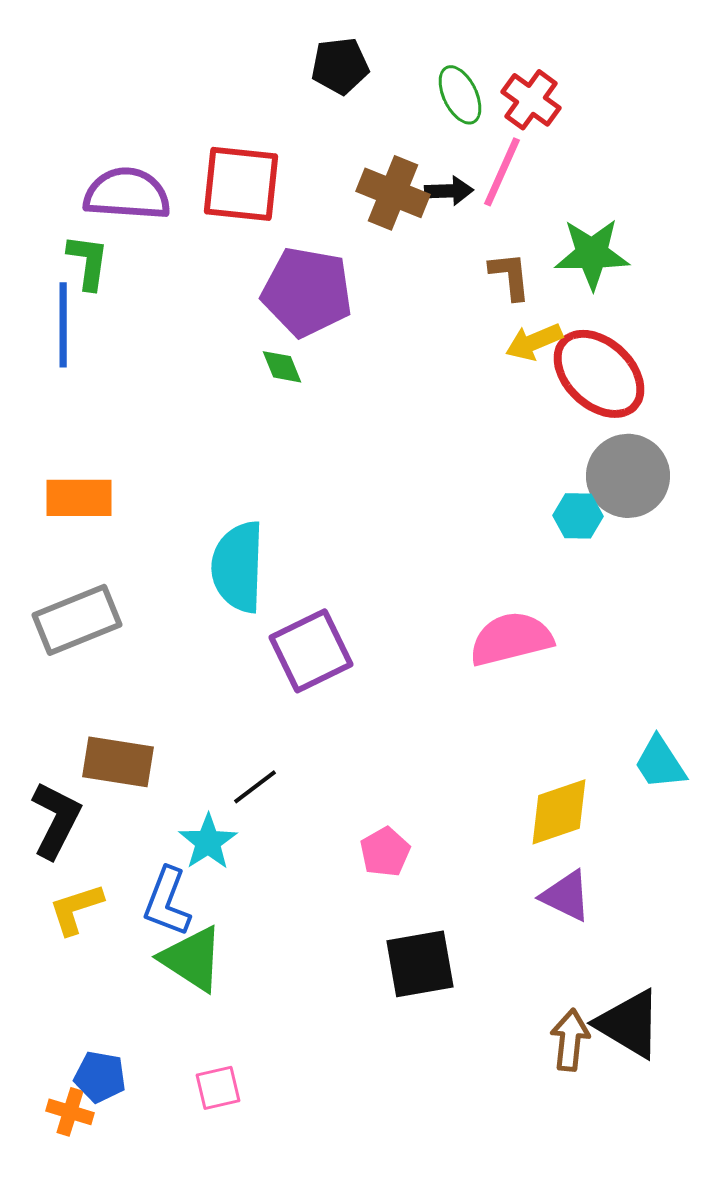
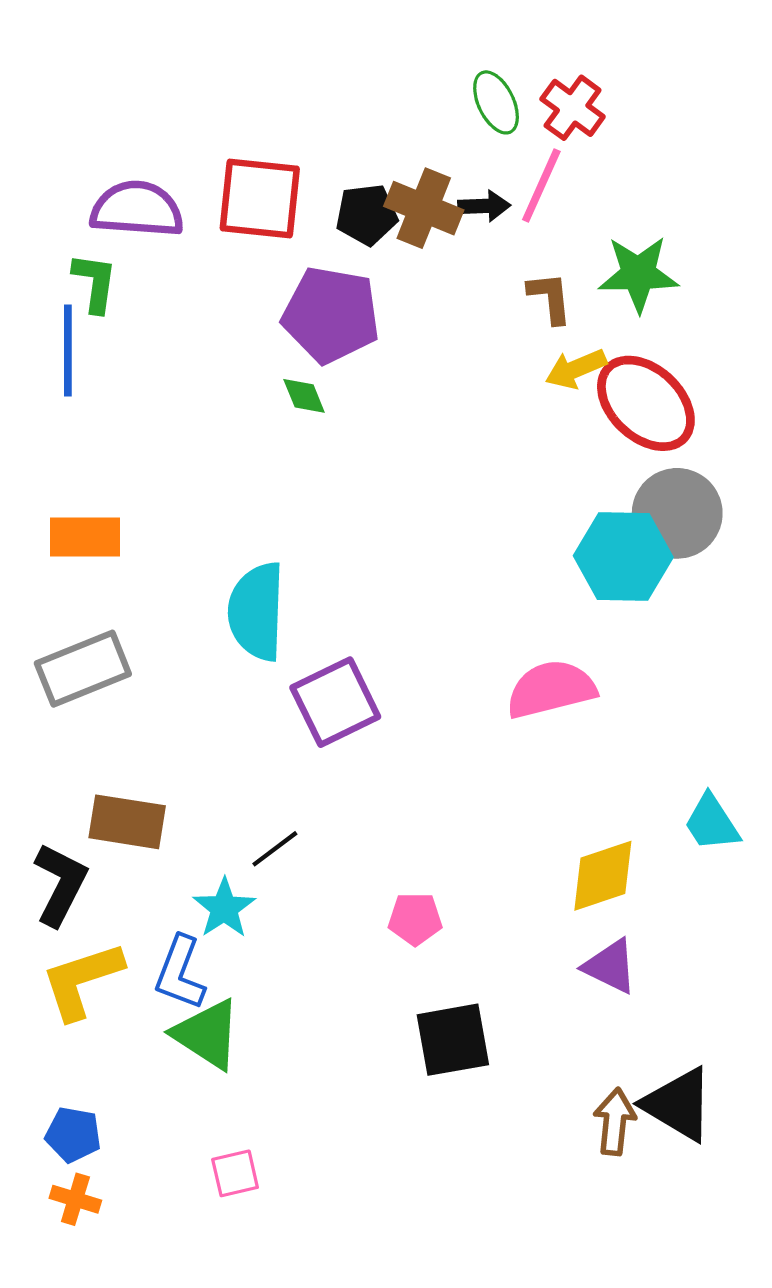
black pentagon: (340, 66) -> (367, 215), moved
cyan hexagon: (578, 516) -> (623, 557), size x1.8
pink pentagon: (385, 852) -> (415, 919), turned 30
yellow L-shape: (76, 909) -> (82, 980), size x1.4
blue pentagon: (100, 1077) -> (73, 1135), moved

